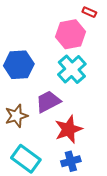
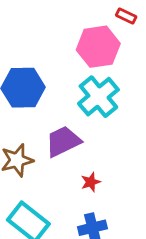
red star: (69, 129) -> (91, 182), size x0.5

